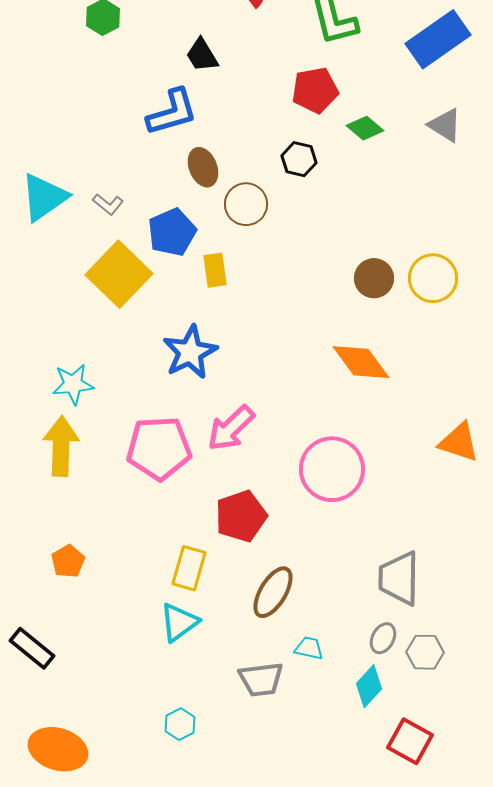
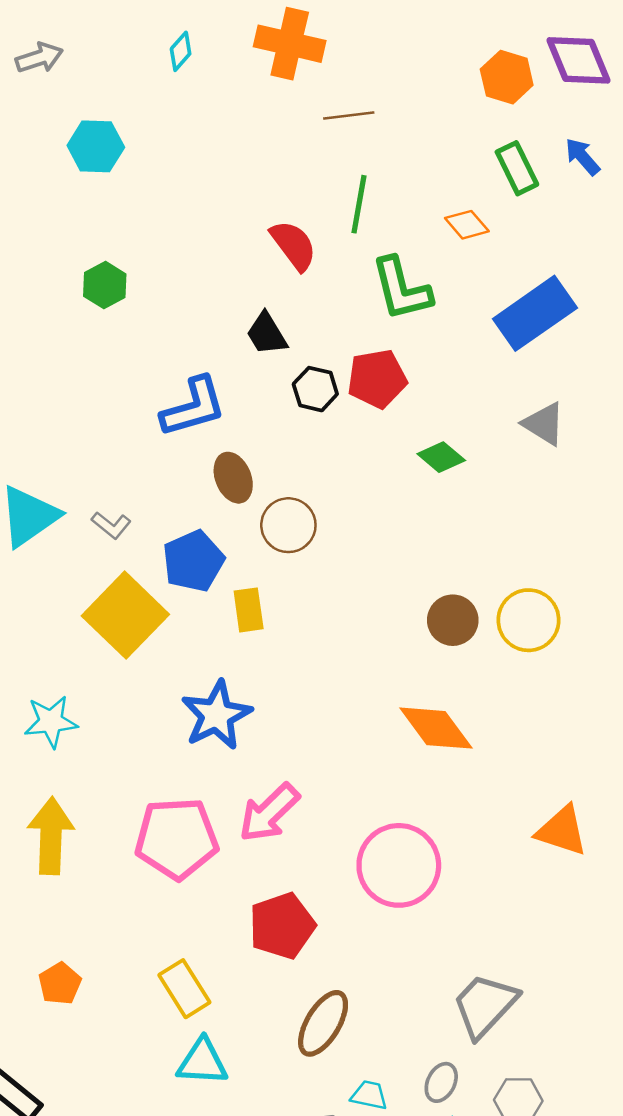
black trapezoid: (202, 55) -> (267, 334), moved
green diamond: (365, 128) -> (441, 457), moved
black hexagon: (299, 159) -> (315, 389), moved
cyan star: (73, 384) -> (51, 722), moved
yellow rectangle: (189, 568) -> (184, 989), moved, turned -48
gray trapezoid: (399, 578) -> (485, 1005), turned 42
cyan triangle: (179, 622) -> (202, 1062), turned 39
gray ellipse: (383, 638) -> (441, 1082), moved

